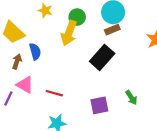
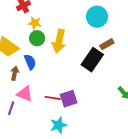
green circle: (77, 17) -> (37, 38), moved
brown rectangle: (112, 30) -> (107, 44), moved
purple square: (99, 105) -> (69, 99), moved

